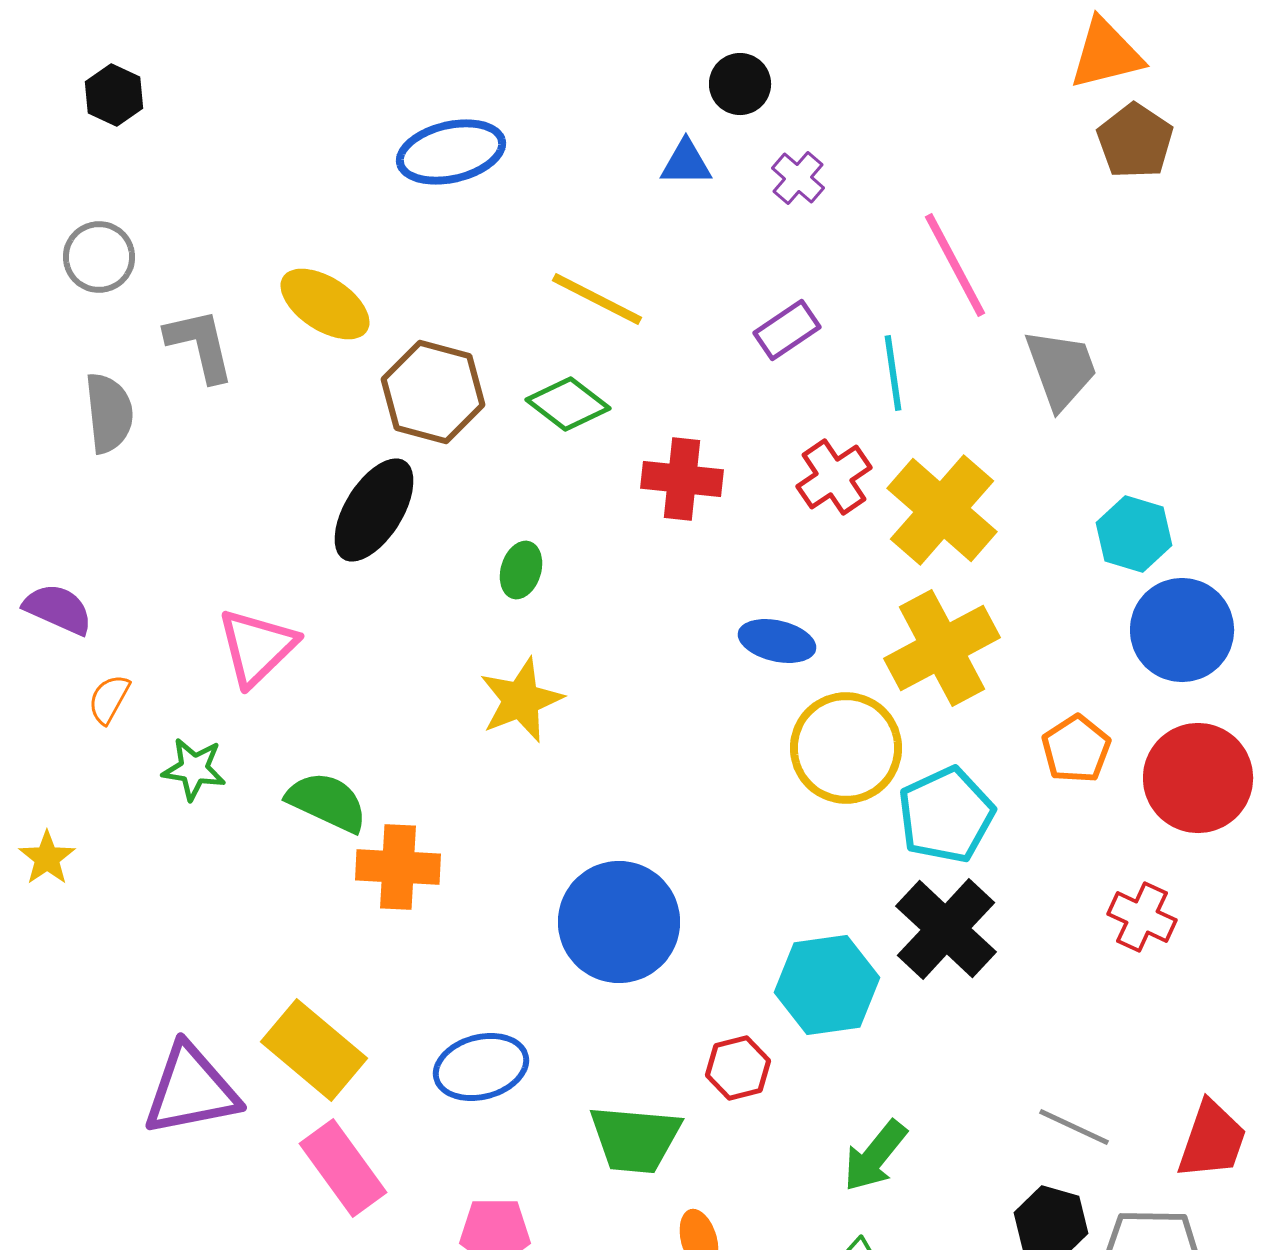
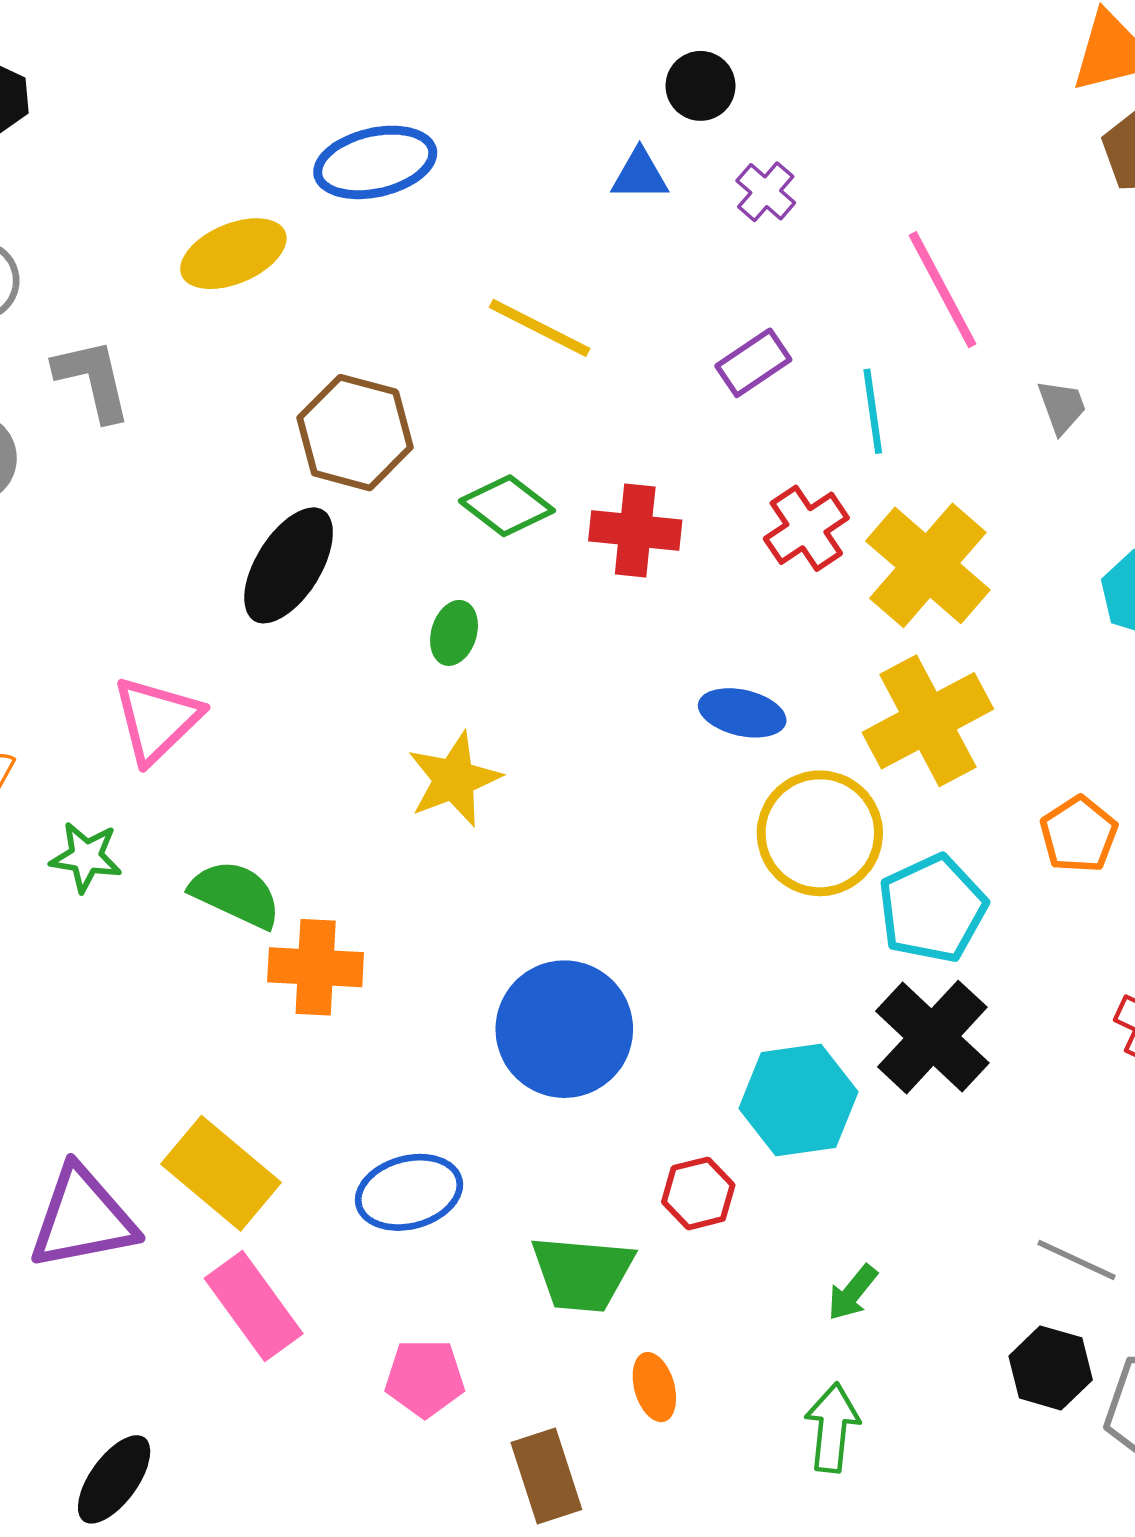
yellow ellipse: (325, 304) -> (233, 254), moved, turned -56
gray trapezoid: (1061, 369) -> (1062, 407), size x0.6
green diamond: (568, 404) -> (507, 506), moved
green arrow: (875, 1156) -> (852, 1293), size x0.7

